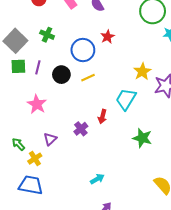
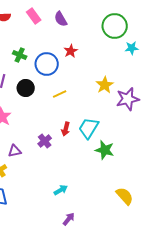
green cross: (47, 35) -> (20, 55), moved
yellow line: (88, 78) -> (60, 94), moved
cyan trapezoid: (126, 99) -> (89, 128), moved
purple triangle: (50, 139) -> (15, 151), turned 32

